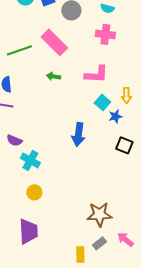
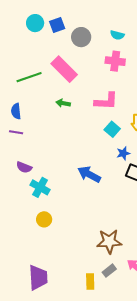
blue star: (115, 116) -> (123, 153), moved
blue arrow: (78, 134) -> (89, 174), moved, turned 110
purple trapezoid: (28, 231) -> (38, 278), moved

